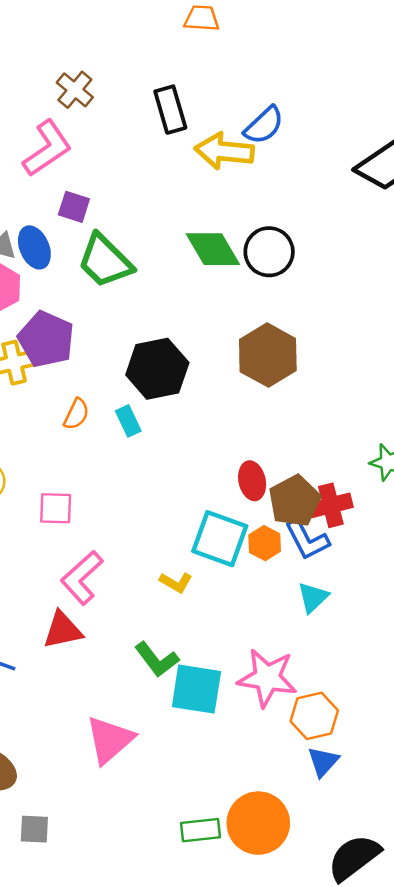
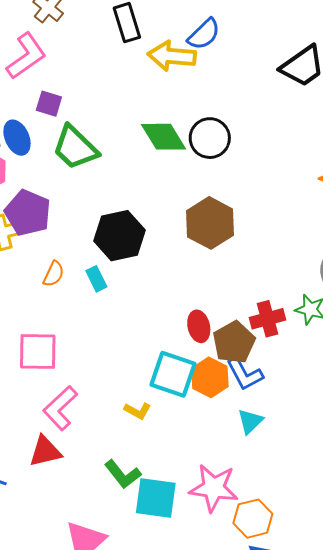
red cross: (331, 505) -> (267, 319), moved
pink square: (56, 508) -> (38, 351), size x1.4
orange hexagon: (265, 543) -> (210, 377), size x1.4

